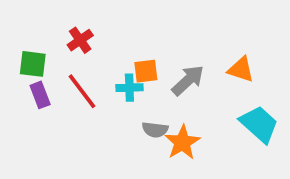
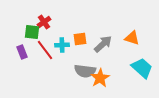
green square: (33, 64) -> (32, 32), moved
cyan cross: (129, 88) -> (62, 45), moved
gray semicircle: (155, 130) -> (85, 71), size x1.5

